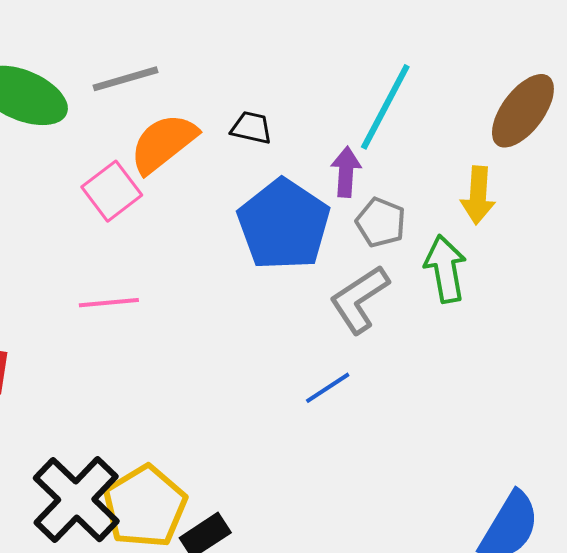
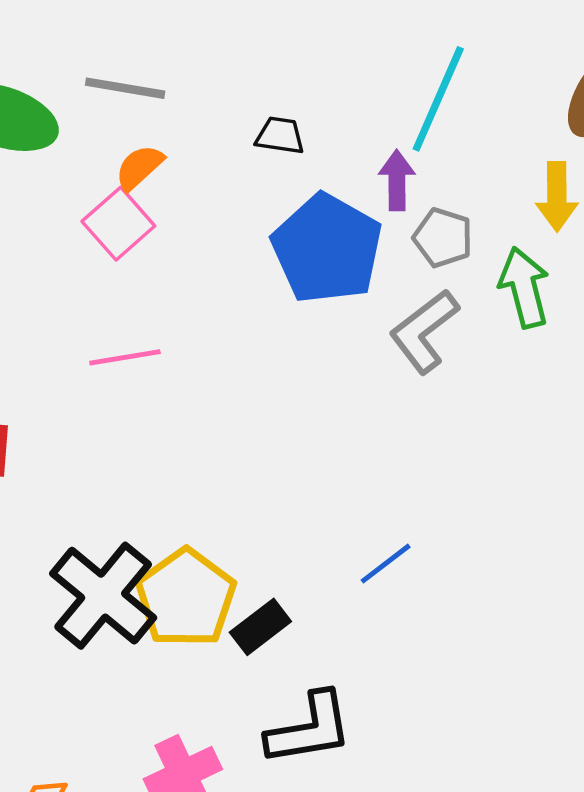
gray line: (126, 79) -> (125, 88), turned 30
orange semicircle: (163, 143) -> (139, 167), moved, size x0.6
blue line: (328, 388) -> (386, 564), moved

